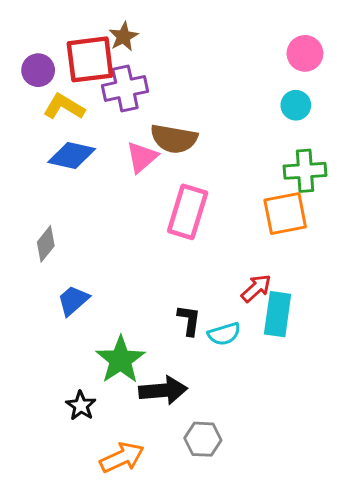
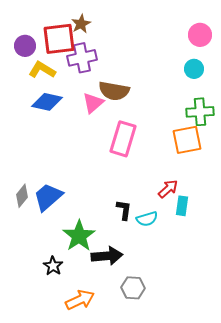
gray diamond: (46, 244) -> (22, 196), moved
blue trapezoid: (73, 300) -> (48, 197), size x1.4
cyan rectangle: (278, 314) -> (182, 206), size x0.7

